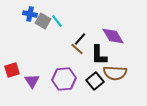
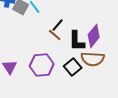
purple diamond: (113, 36) -> (94, 36), moved, turned 70

